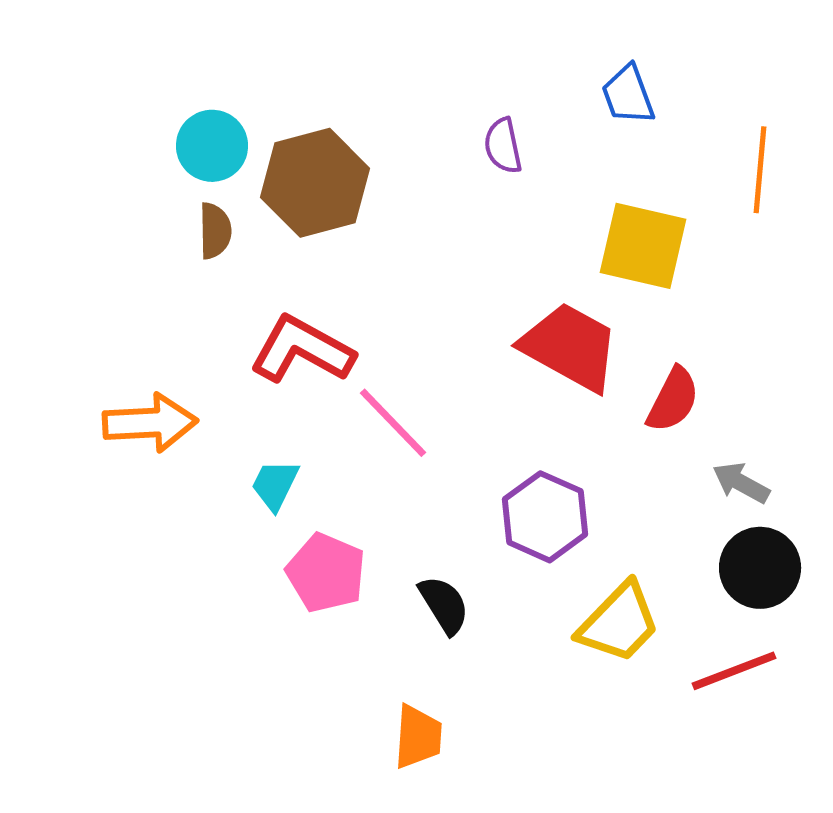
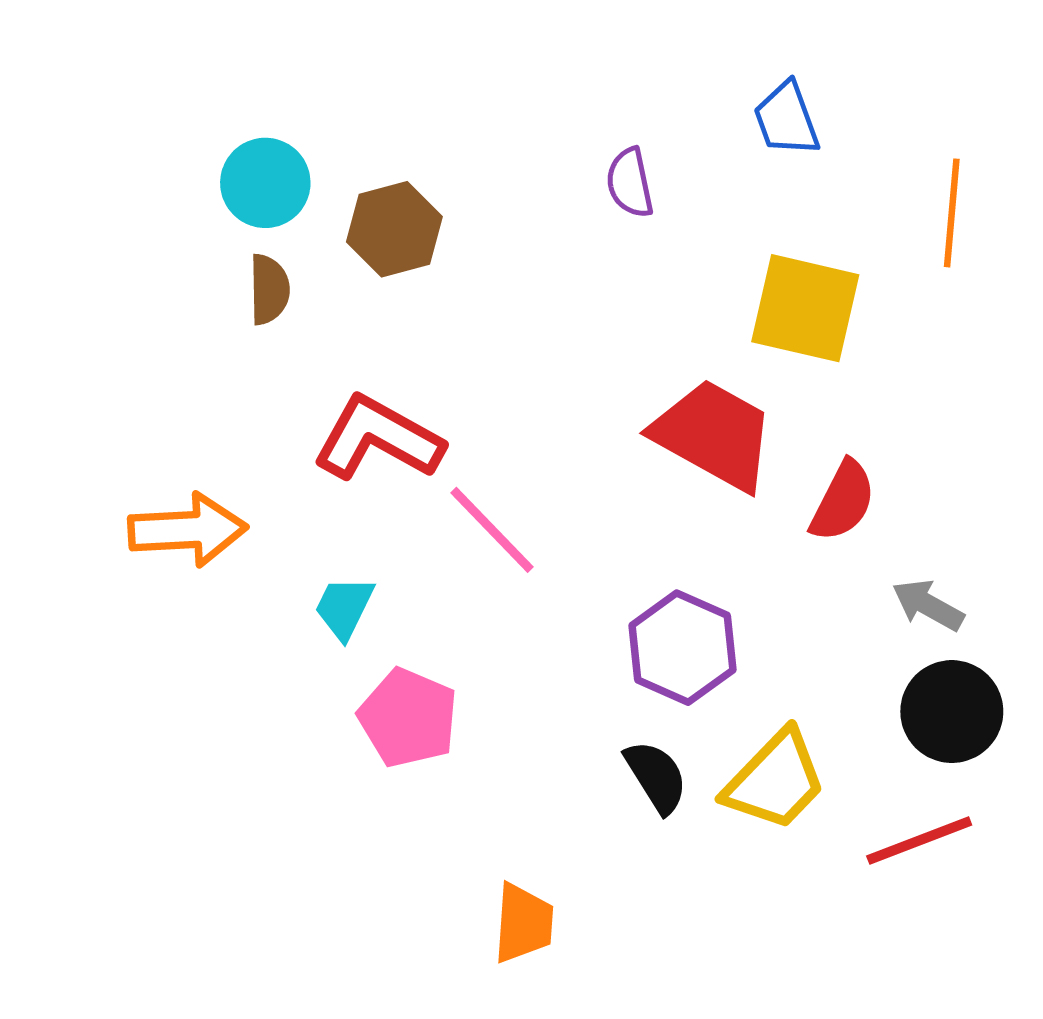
brown hexagon: (315, 183) -> (394, 229), size x0.7
black semicircle: (444, 605) -> (656, 777), moved

